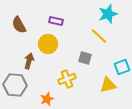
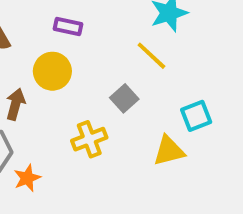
gray square: (85, 58) -> (124, 98), turned 32
orange star: (47, 99) -> (27, 178), moved

